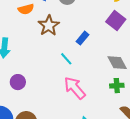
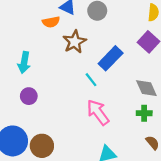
blue rectangle: (83, 38) -> (111, 58), size x1.6
purple circle: (18, 82) -> (29, 96), moved

